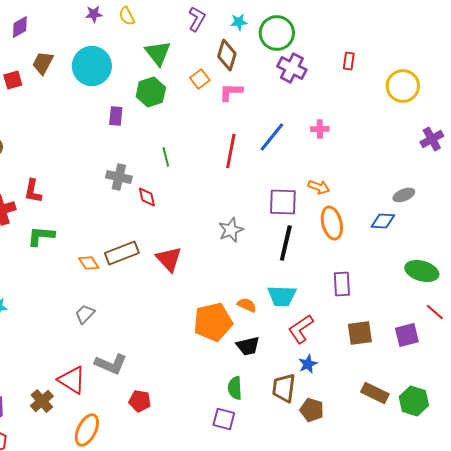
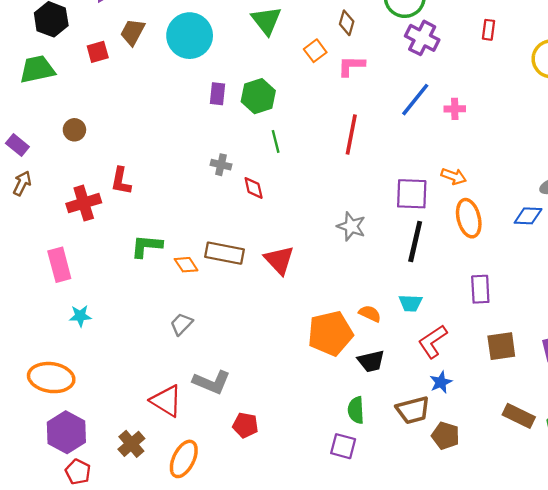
brown diamond: (227, 55) -> (347, 23), size x0.7
green hexagon: (151, 92) -> (258, 96), moved
blue line: (272, 137) -> (415, 100), moved
gray cross: (119, 177) -> (221, 165), size x0.7
gray star: (231, 230) -> (351, 226), turned -30
green L-shape: (41, 236) -> (147, 246), moved
brown rectangle: (122, 253) -> (224, 253), turned 32
cyan trapezoid: (282, 296) -> (411, 303), size x0.7
brown trapezoid: (284, 388) -> (413, 410), turned -112
brown cross: (42, 401) -> (131, 444), moved

